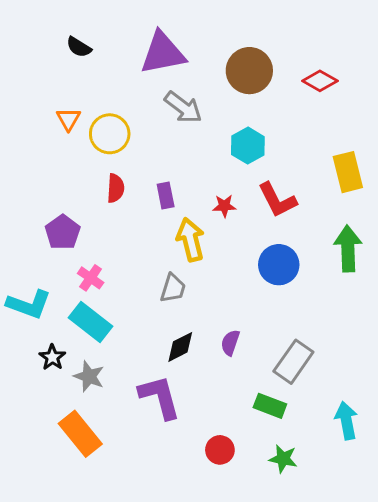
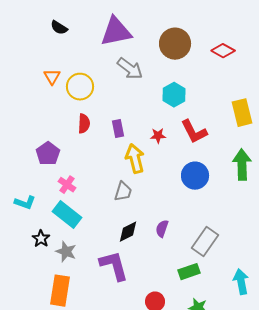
cyan L-shape: (29, 304) -> (25, 203), size x0.7
green rectangle: (270, 406) -> (189, 272), turned -40
orange rectangle: (80, 434) -> (60, 291), turned 48

